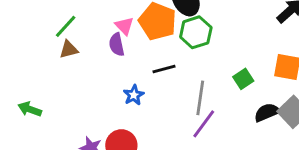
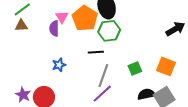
black line: (164, 69) -> (96, 52), moved

